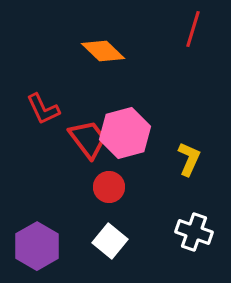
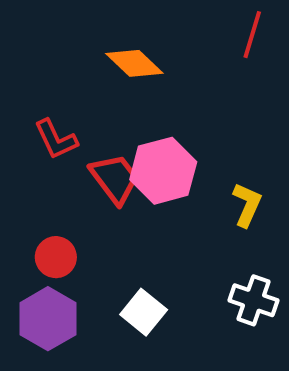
red circle: (109, 187) -> (56, 257), moved

